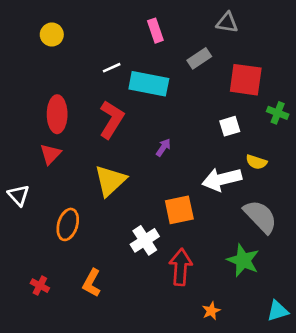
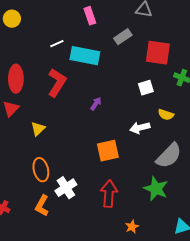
white arrow: (222, 179) -> (140, 128), size x0.7
yellow triangle: (110, 181) -> (38, 129), moved, size x0.6
gray semicircle: (260, 216) -> (169, 156), turned 88
orange ellipse: (68, 224) -> (41, 170), moved, turned -30
white cross: (145, 240) -> (66, 188), moved

